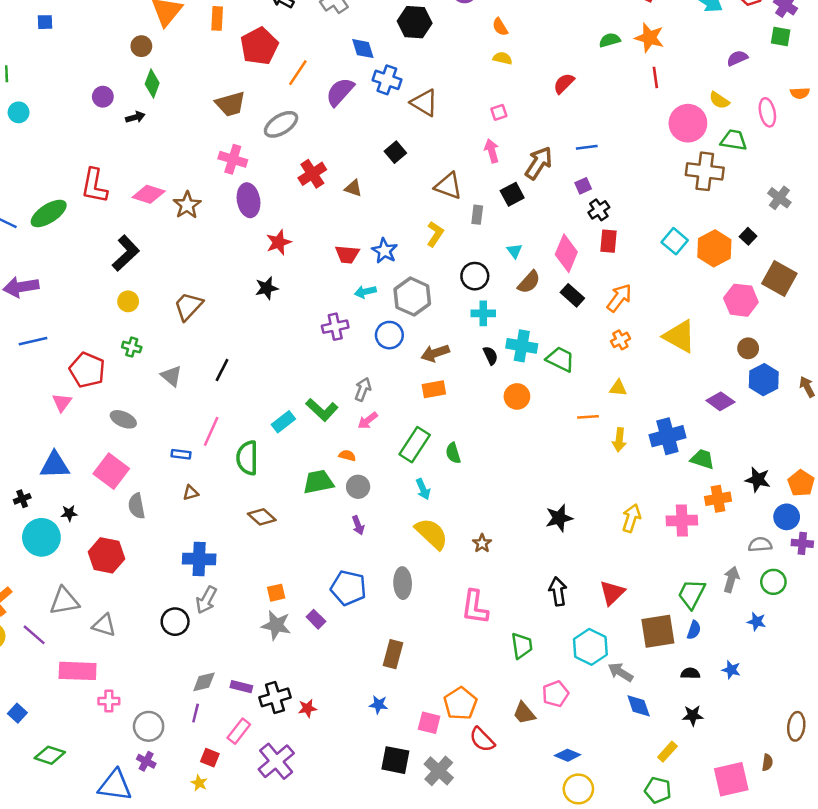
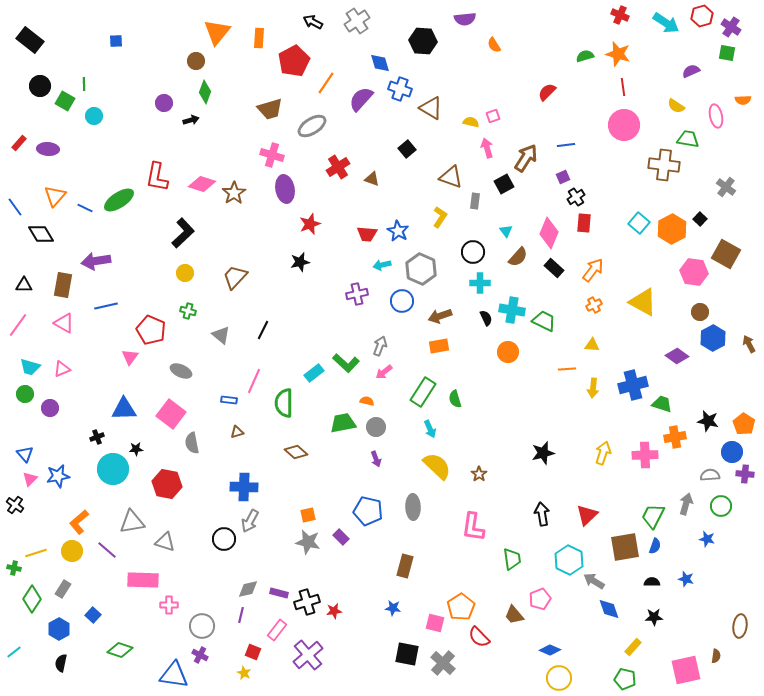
yellow semicircle: (503, 58) -> (471, 122), moved
pink circle: (688, 123) -> (624, 125), moved

